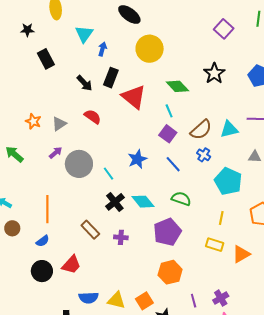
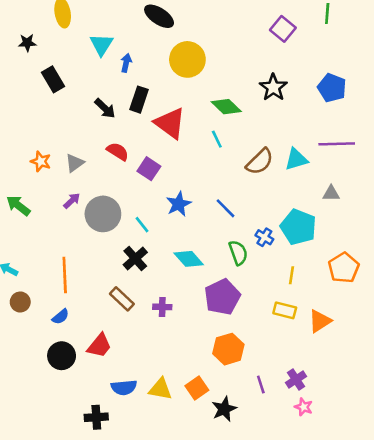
purple square: (168, 134) -> (149, 169), moved
blue cross: (204, 155) -> (264, 237), moved
green semicircle: (181, 199) -> (238, 253), turned 54
black cross: (115, 202) -> (135, 258), moved

